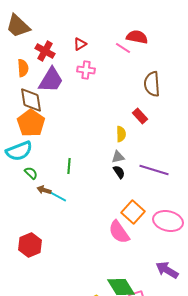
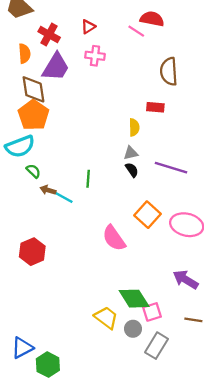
red rectangle: (140, 116) -> (155, 107), turned -42
green line: (69, 166) -> (88, 179), moved
pink semicircle: (119, 232) -> (114, 238), moved

